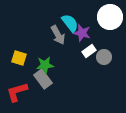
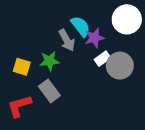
purple star: (82, 33) -> (94, 38), turned -30
gray circle: (104, 57) -> (120, 66), size x1.5
green star: (45, 65) -> (49, 61), moved

